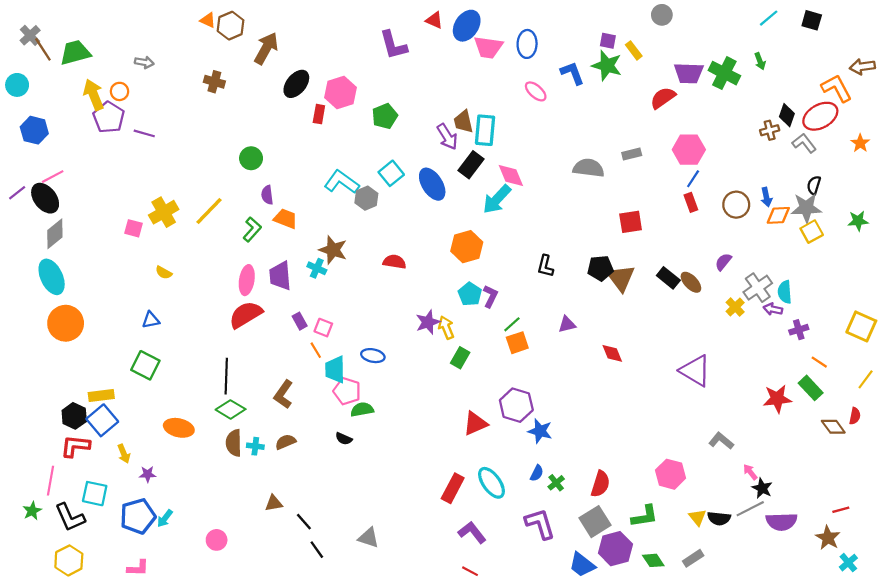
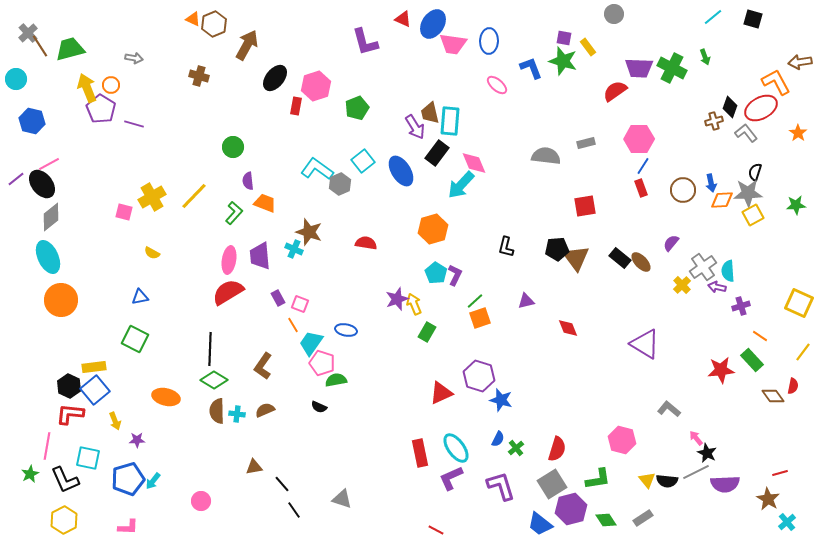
cyan trapezoid: (335, 370) -> (311, 343), turned 36
red rectangle: (453, 488) -> (420, 453), turned -40
purple L-shape: (472, 532) -> (451, 478), moved, turned -76

